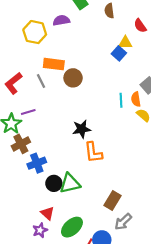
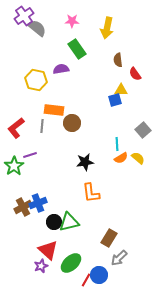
brown semicircle: (109, 11) -> (118, 60), moved
blue square: (119, 53) -> (115, 100), turned 32
gray line: (41, 81) -> (42, 126), turned 32
orange semicircle: (136, 99) -> (121, 158), moved, turned -112
black star: (82, 129) -> (85, 162), moved
brown cross: (21, 144) -> (23, 207), moved
red triangle: (47, 213) -> (48, 250), size x1.5

